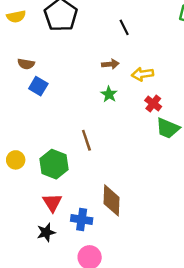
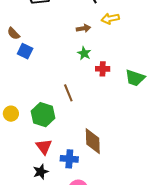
brown semicircle: (26, 64) -> (14, 33), turned 40
yellow arrow: (142, 74) -> (110, 19), moved
red cross: (153, 103) -> (103, 69), moved, turned -32

